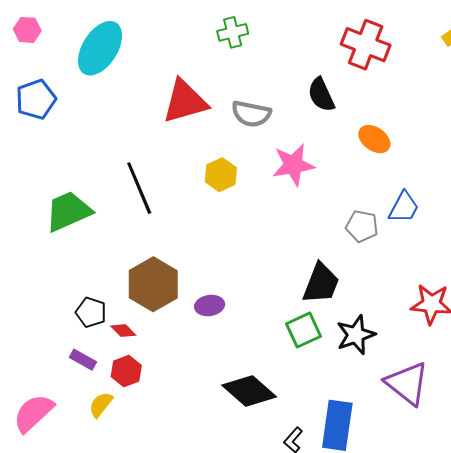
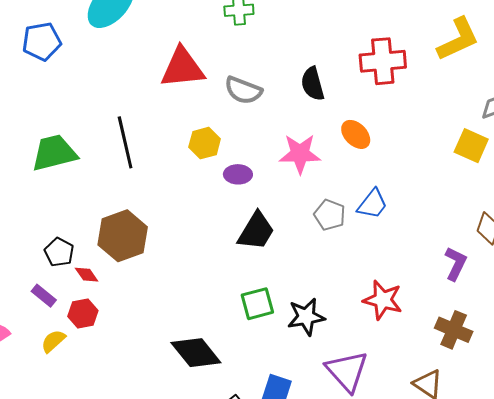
red cross: (366, 45) -> (383, 61), moved, turned -36
pink star: (293, 165) -> (300, 154), moved
black trapezoid: (321, 283) -> (256, 231), moved
purple ellipse: (210, 305) -> (238, 174), moved

